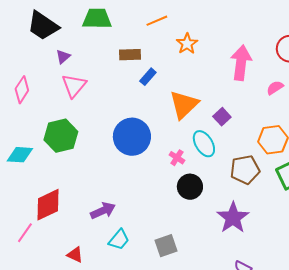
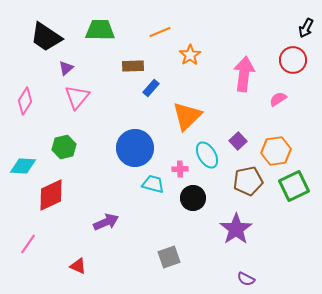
purple square: (222, 117) -> (238, 141), moved
green hexagon: (61, 136) -> (64, 147), size x0.7
pink cross: (177, 158) -> (180, 169), turned -35
red diamond: (48, 205) -> (51, 195), moved
cyan trapezoid: (119, 240) -> (153, 184), moved, turned -115

